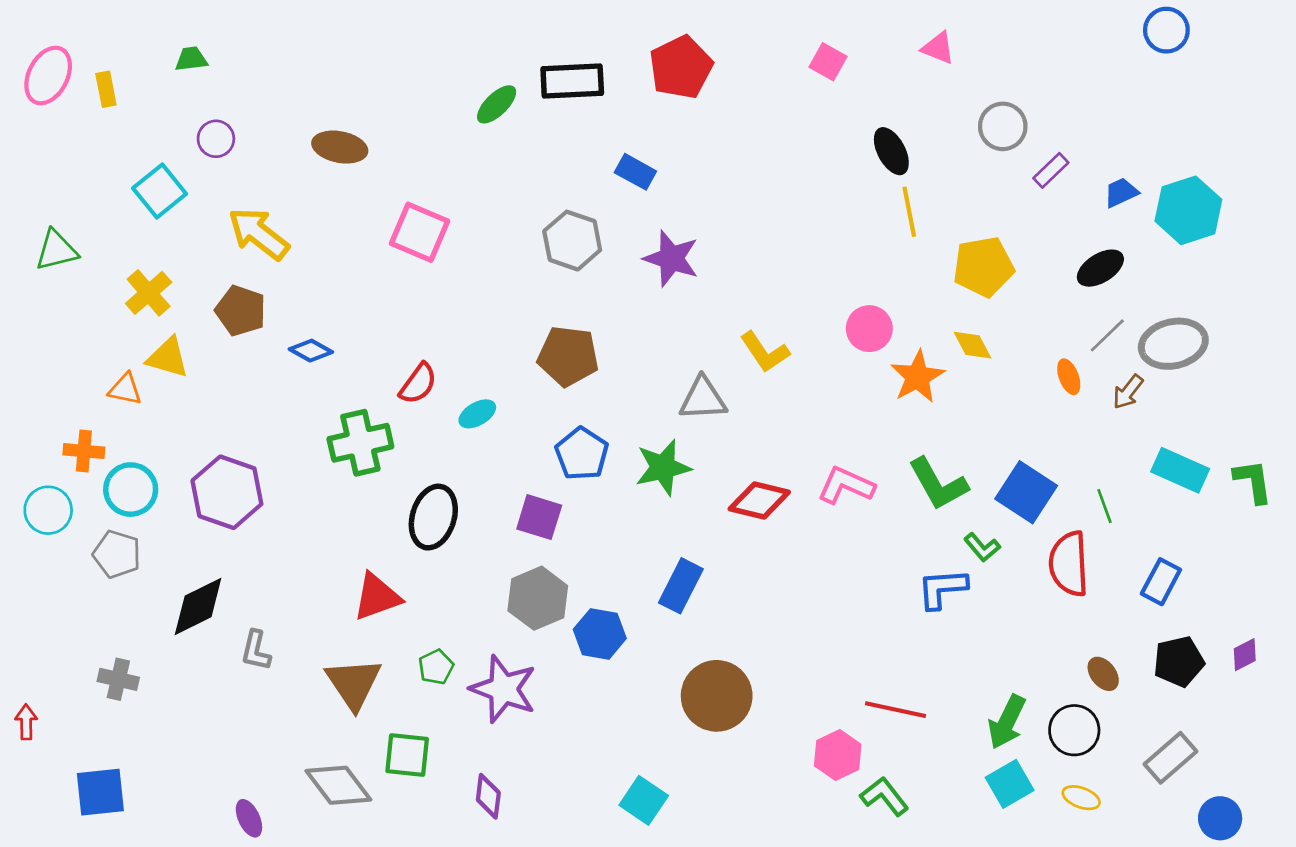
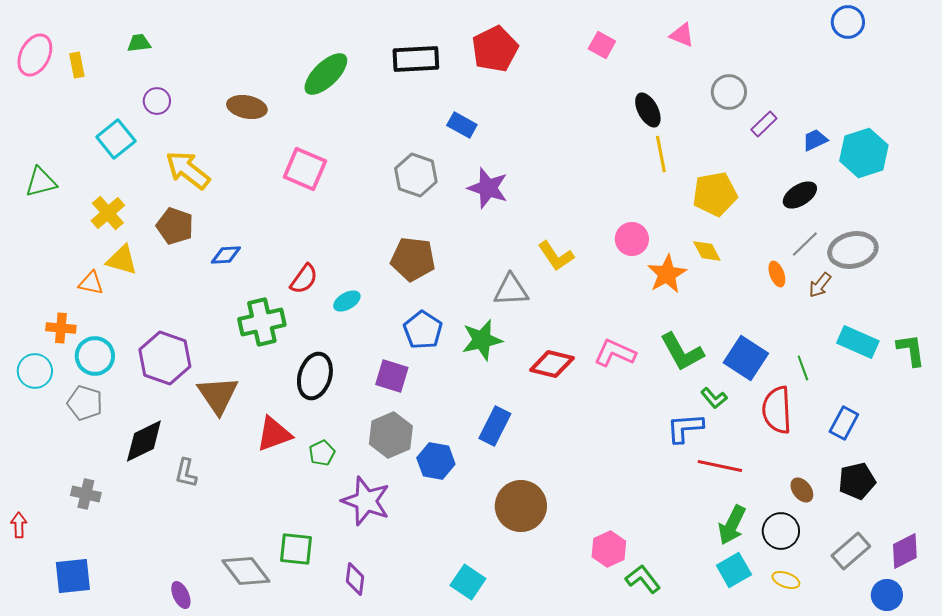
green ellipse: (497, 104) -> (326, 74), moved, size x1.5
blue diamond: (311, 351) -> (226, 255), turned -32
purple diamond: (1245, 655) -> (905, 551), moved, size x1.5
green pentagon: (436, 667) -> (322, 453), moved
brown triangle: (354, 683) -> (218, 395), moved
red line: (895, 710) -> (720, 466), moved

